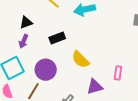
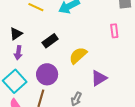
yellow semicircle: (80, 59) -> (78, 55), turned 108
pink rectangle: (118, 73) -> (114, 31), moved

